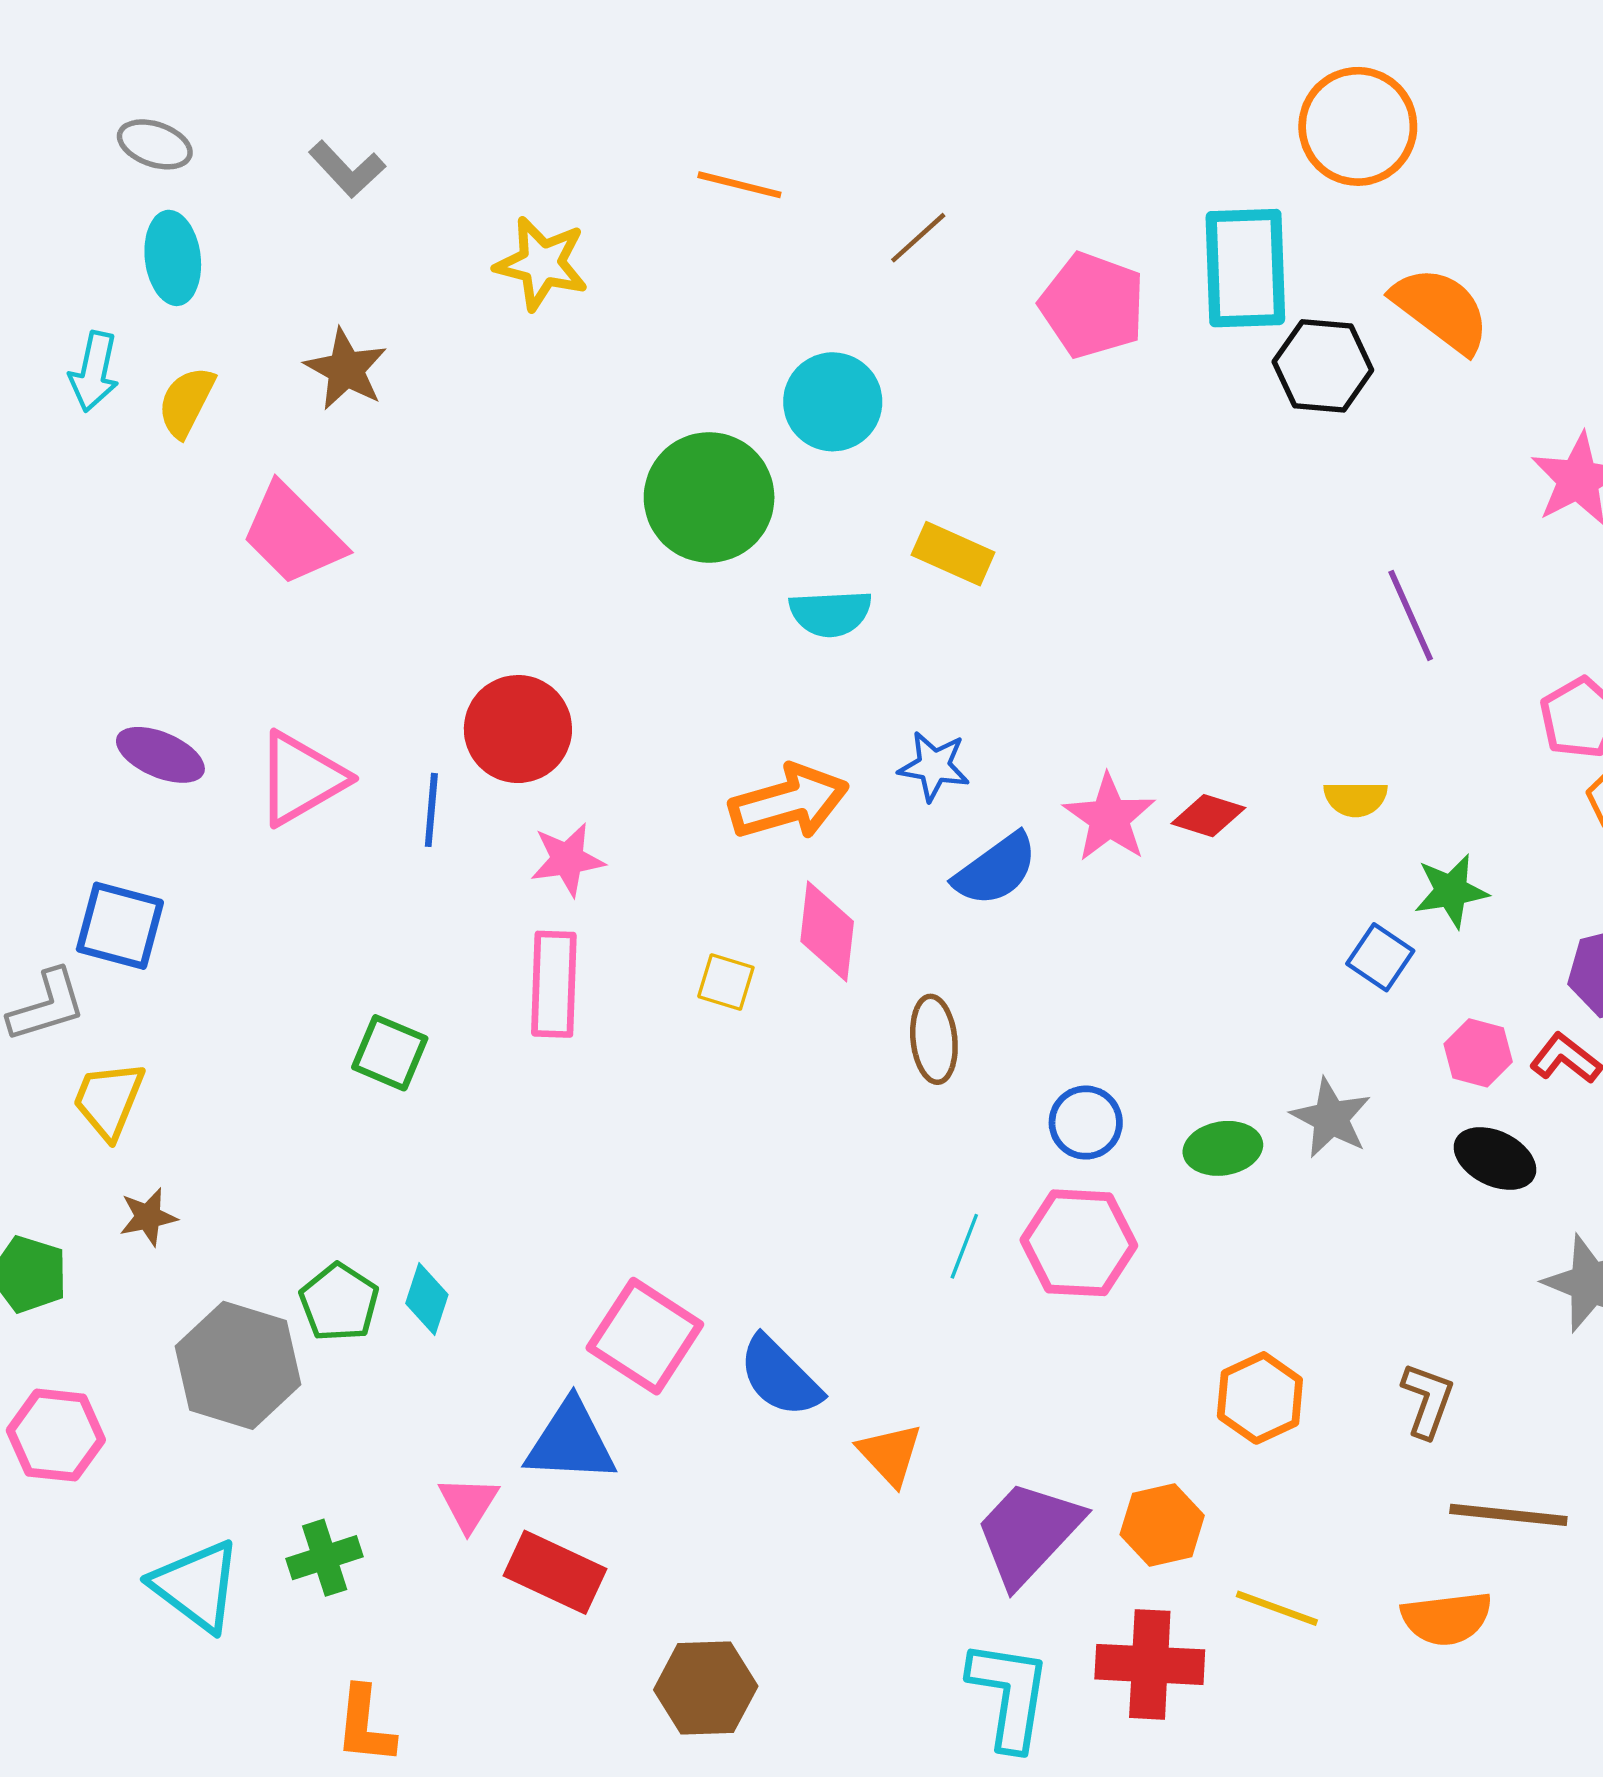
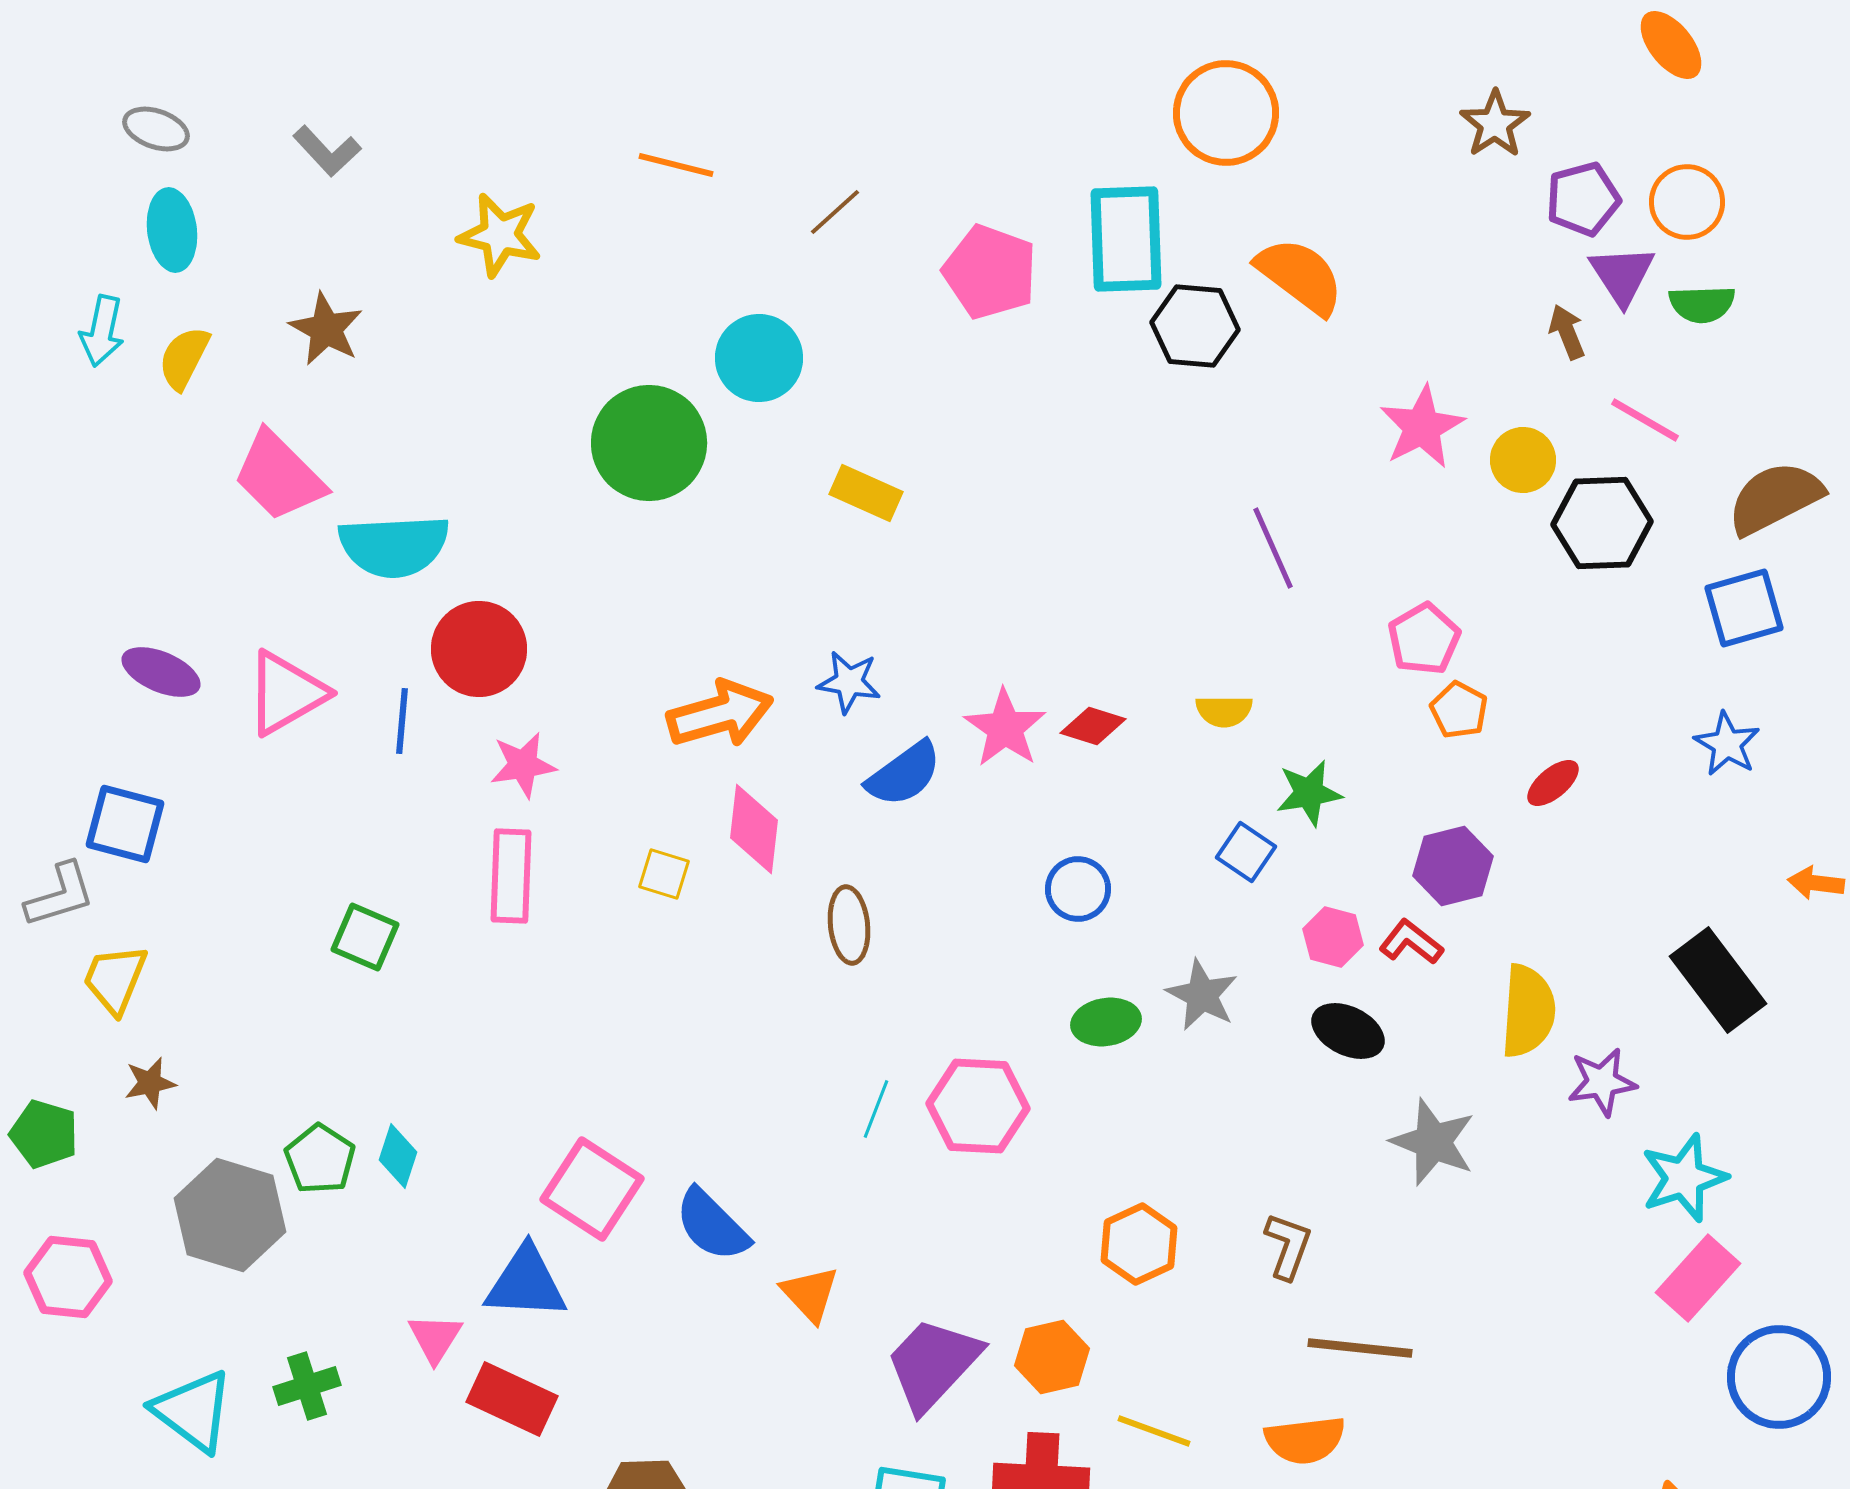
cyan semicircle: (830, 613) -> (394, 546), moved, size x1.5
blue circle: (1086, 1123) -> (1078, 889), moved

